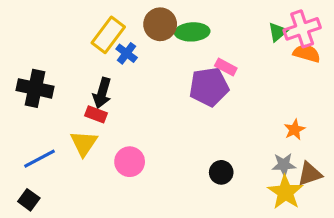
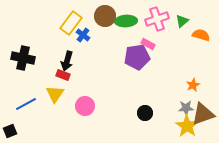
pink cross: (302, 29) -> (157, 19), moved
brown triangle: (310, 174) -> (203, 114), size x1.4
black square: (29, 200) -> (10, 131), moved, turned 32

